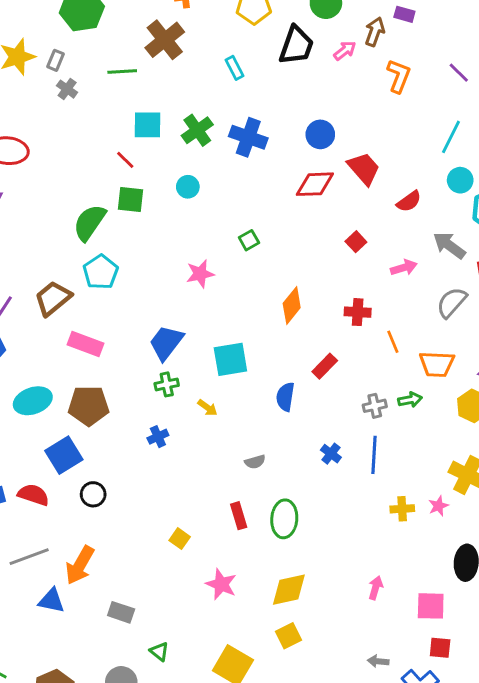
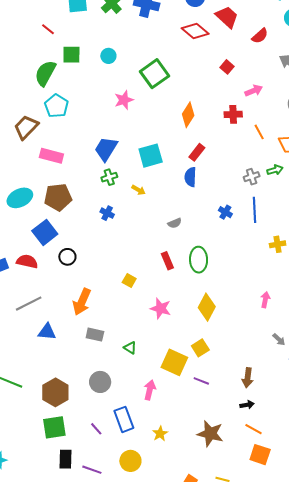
red line: (125, 160) -> (48, 29), moved
red diamond: (315, 184) -> (195, 31), turned 48
cyan circle: (188, 187) -> (108, 56), moved
green square: (249, 240) -> (154, 74), size x2.0
pink arrow: (404, 268) -> (254, 91), moved
red rectangle: (325, 366) -> (197, 152), moved
blue cross: (158, 437) -> (107, 213), turned -32
orange arrow: (80, 565) -> (82, 302), moved
yellow diamond: (289, 590) -> (207, 307), turned -44
yellow square: (289, 636) -> (200, 348), moved
green triangle: (159, 651) -> (130, 348), moved
gray arrow: (378, 661) -> (279, 340), moved, turned -136

